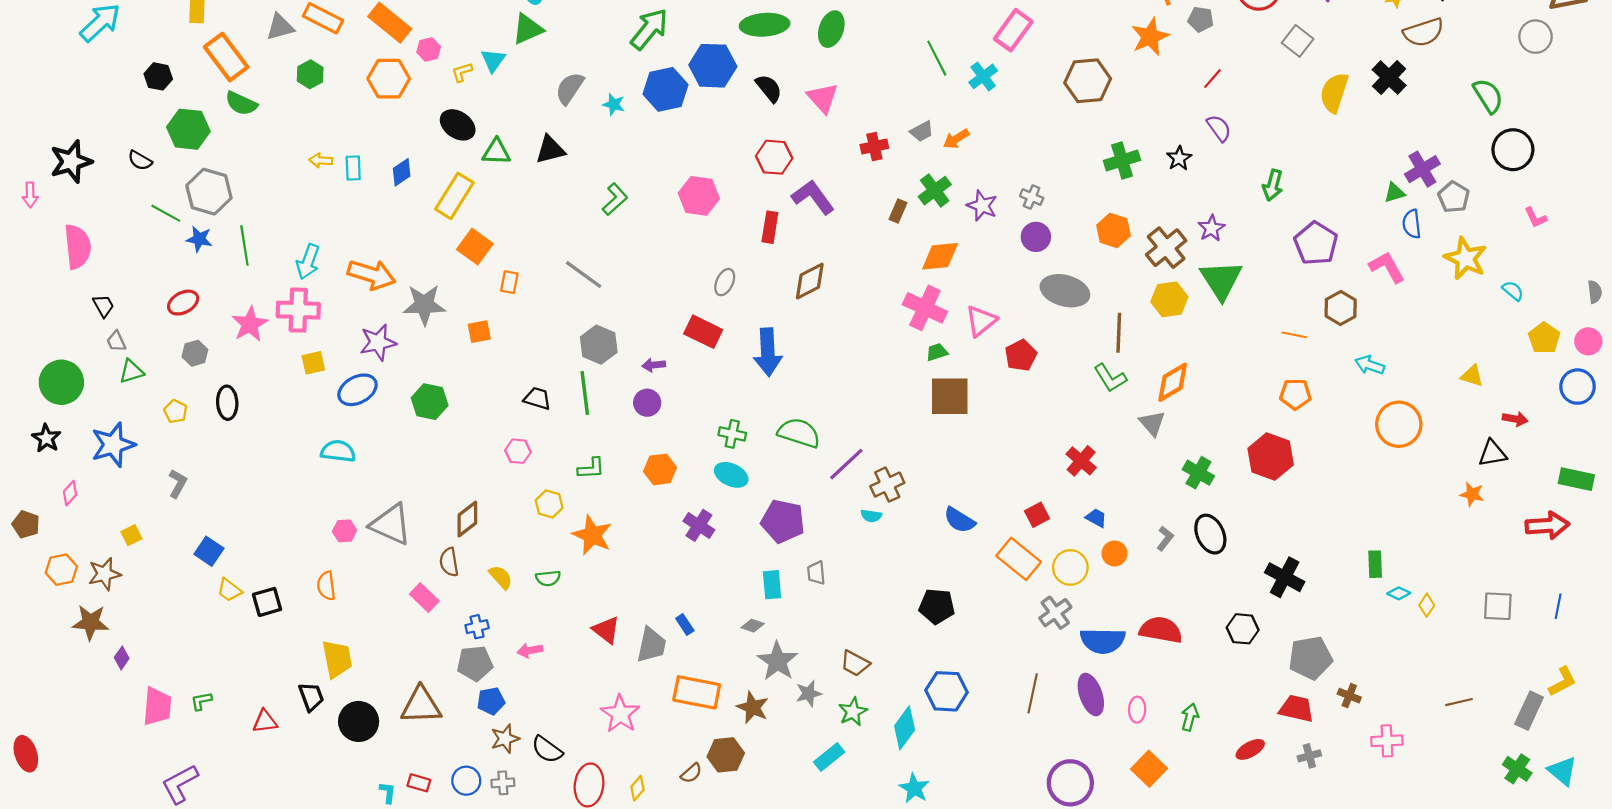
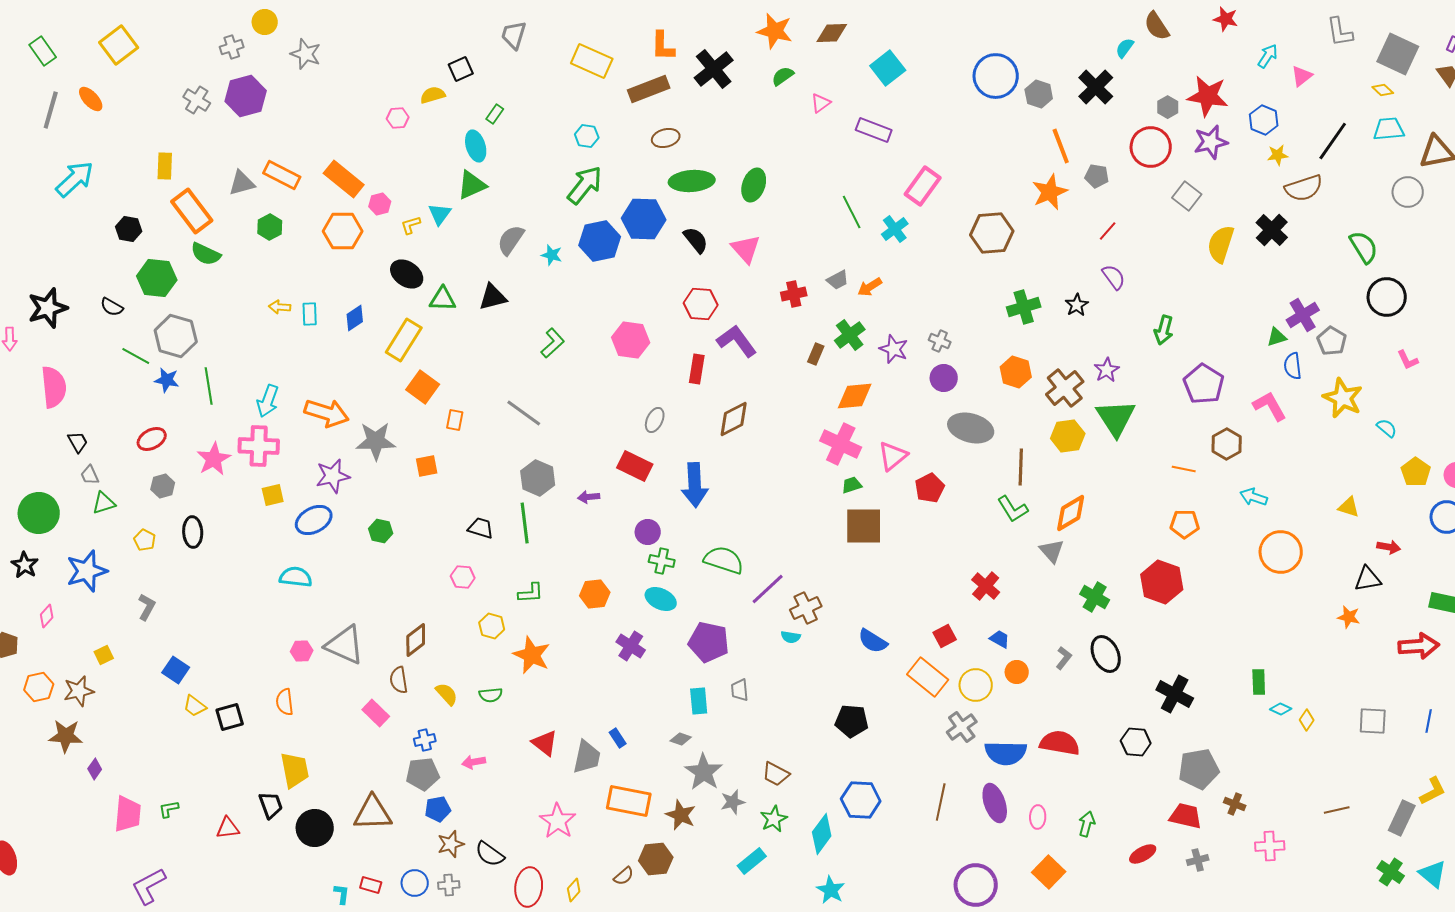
green hexagon: (430, 402) -> (381, 531), size x0.7
purple circle: (647, 403) -> (648, 532), moved

